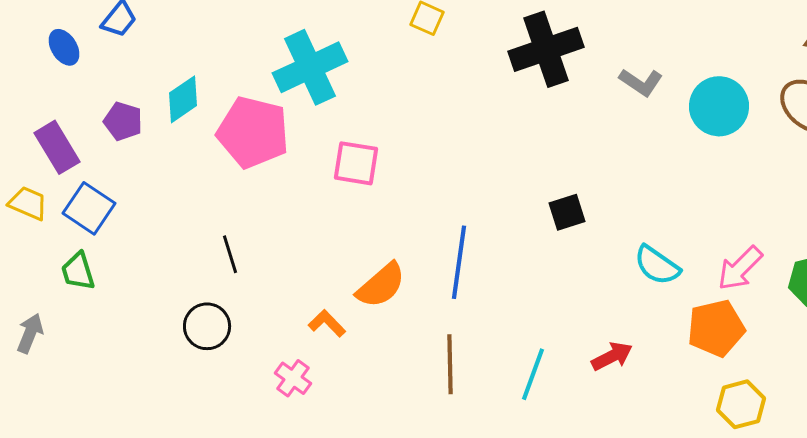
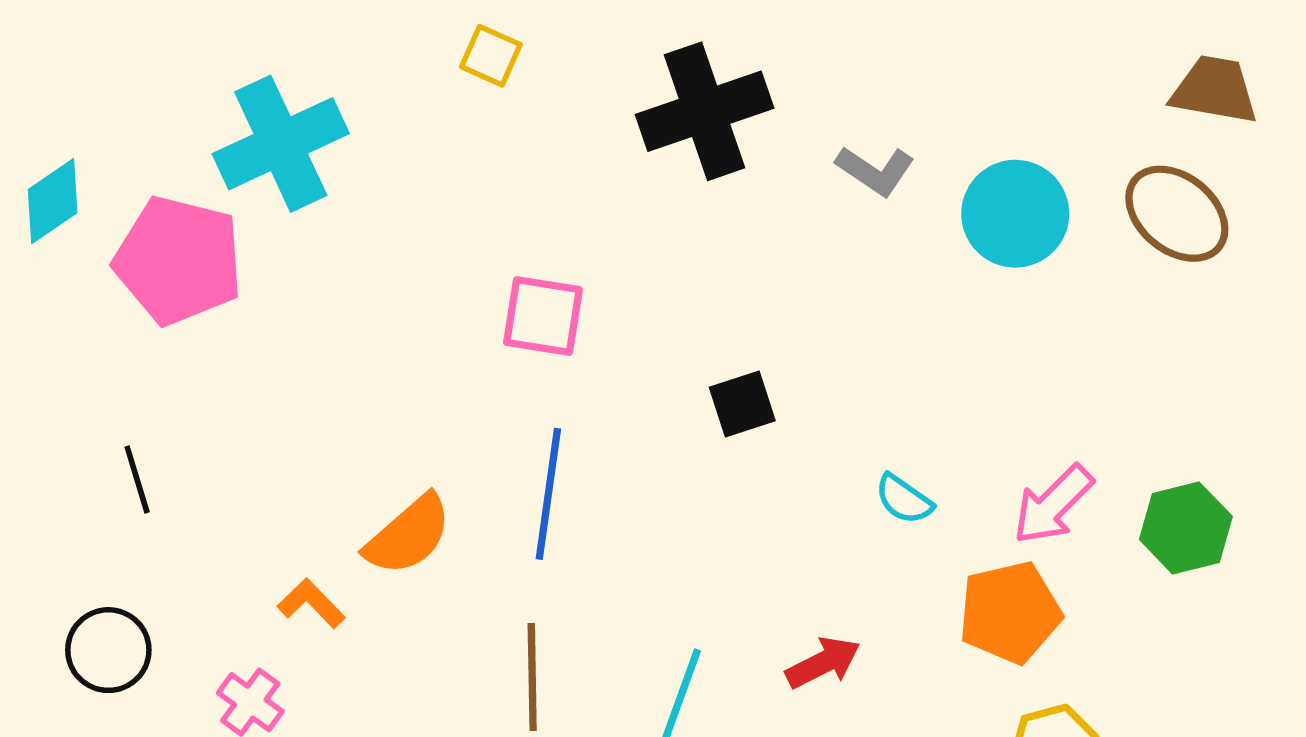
pink square: (356, 163) -> (543, 316), moved
cyan semicircle: (657, 265) -> (904, 499), size x0.7
black circle: (207, 326) -> (108, 650), moved

